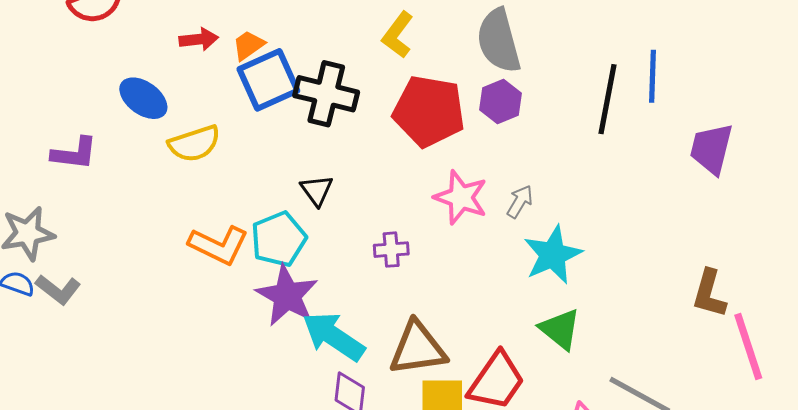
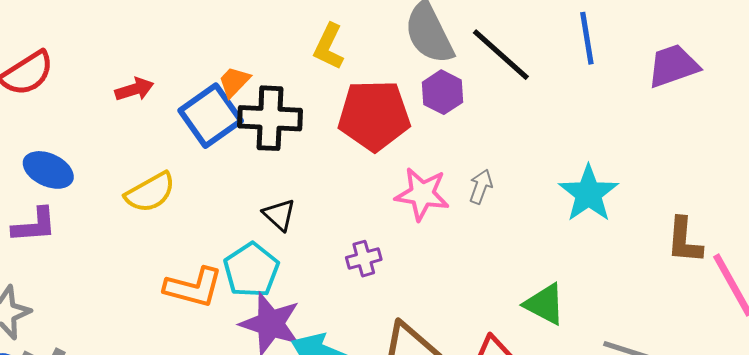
orange trapezoid: (248, 45) -> (234, 82), moved
blue ellipse: (143, 98) -> (48, 170), moved
black line: (608, 99) -> (501, 55), moved, turned -48
purple trapezoid: (711, 149) -> (673, 66), moved, turned 68
cyan star: (553, 255) -> (589, 194), moved

